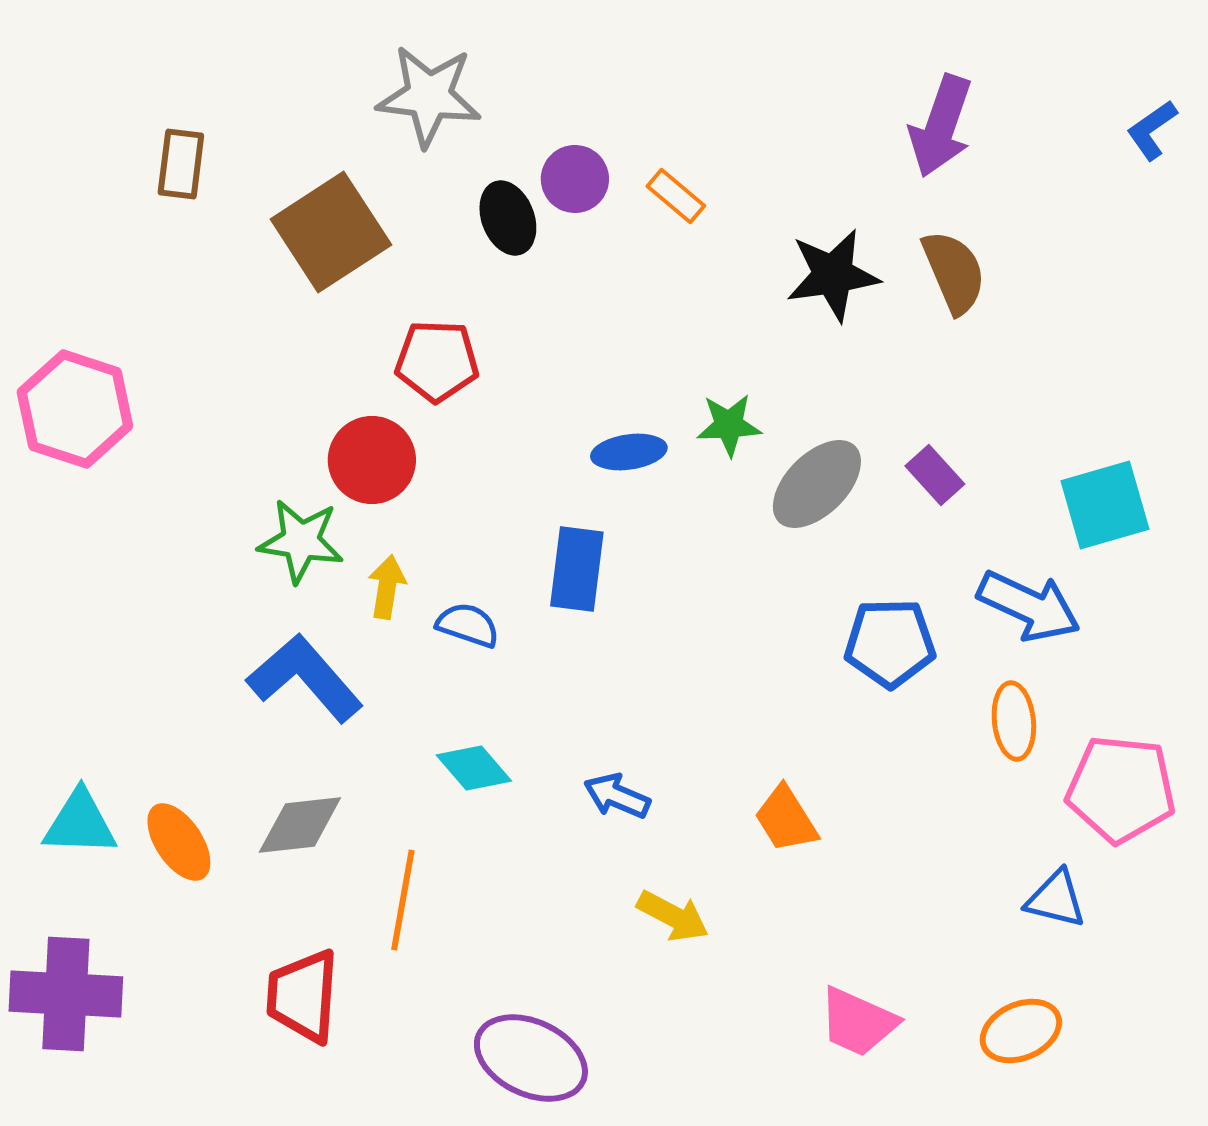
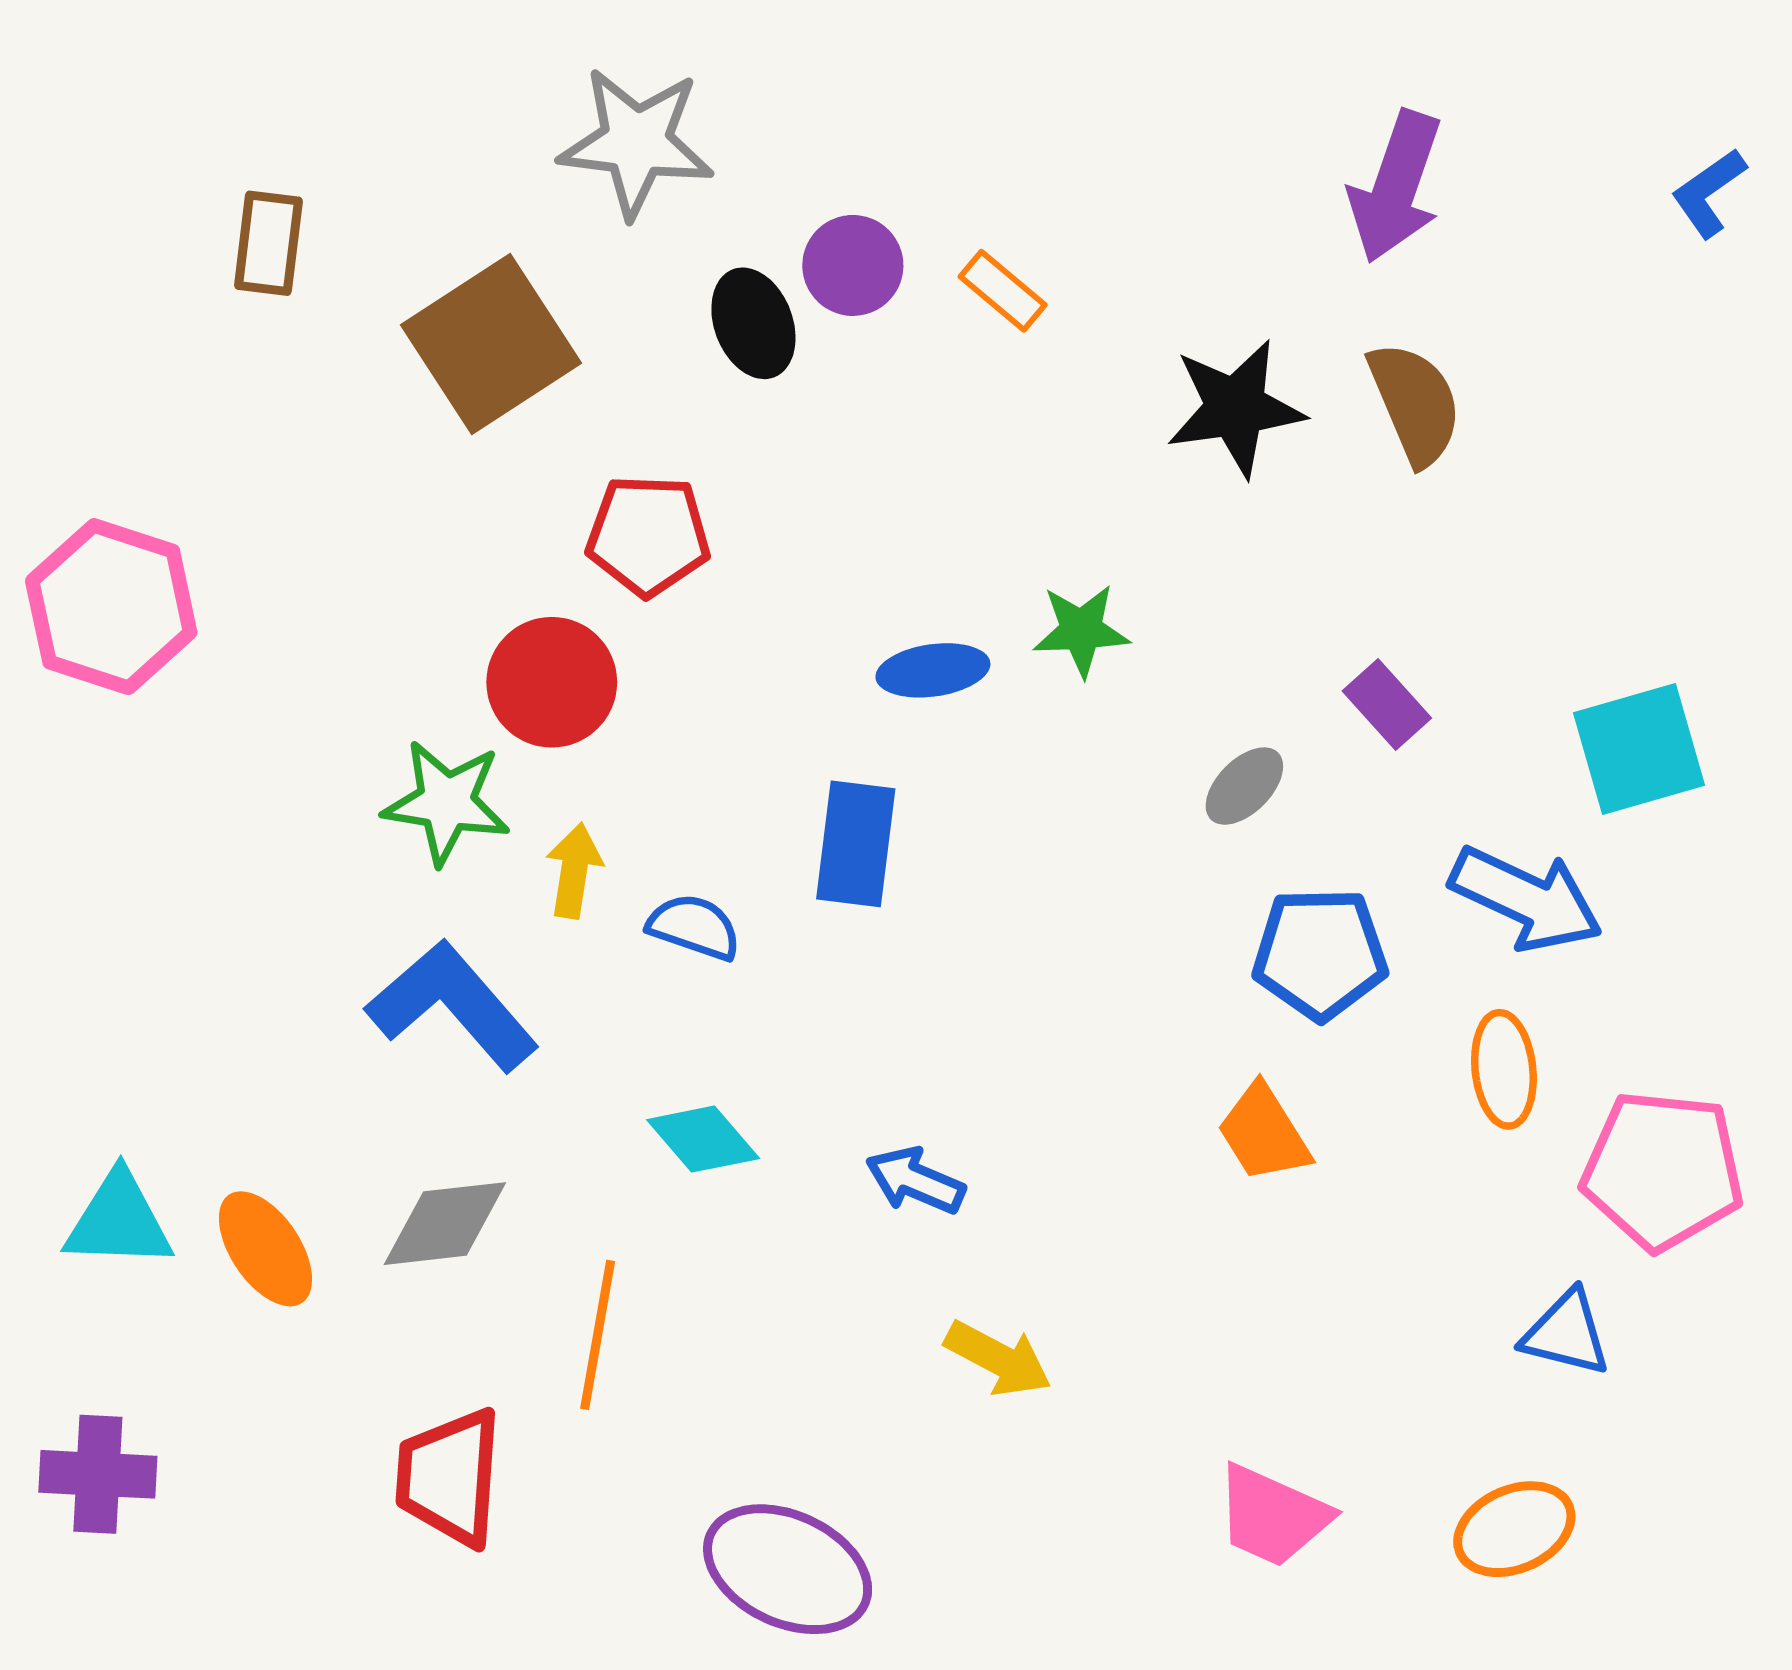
gray ellipse: (817, 484) -> (1244, 786), moved, size x0.6
orange trapezoid: (786, 819) -> (1264, 1133), moved
purple cross: (66, 994) -> (98, 1474), size x0.7

